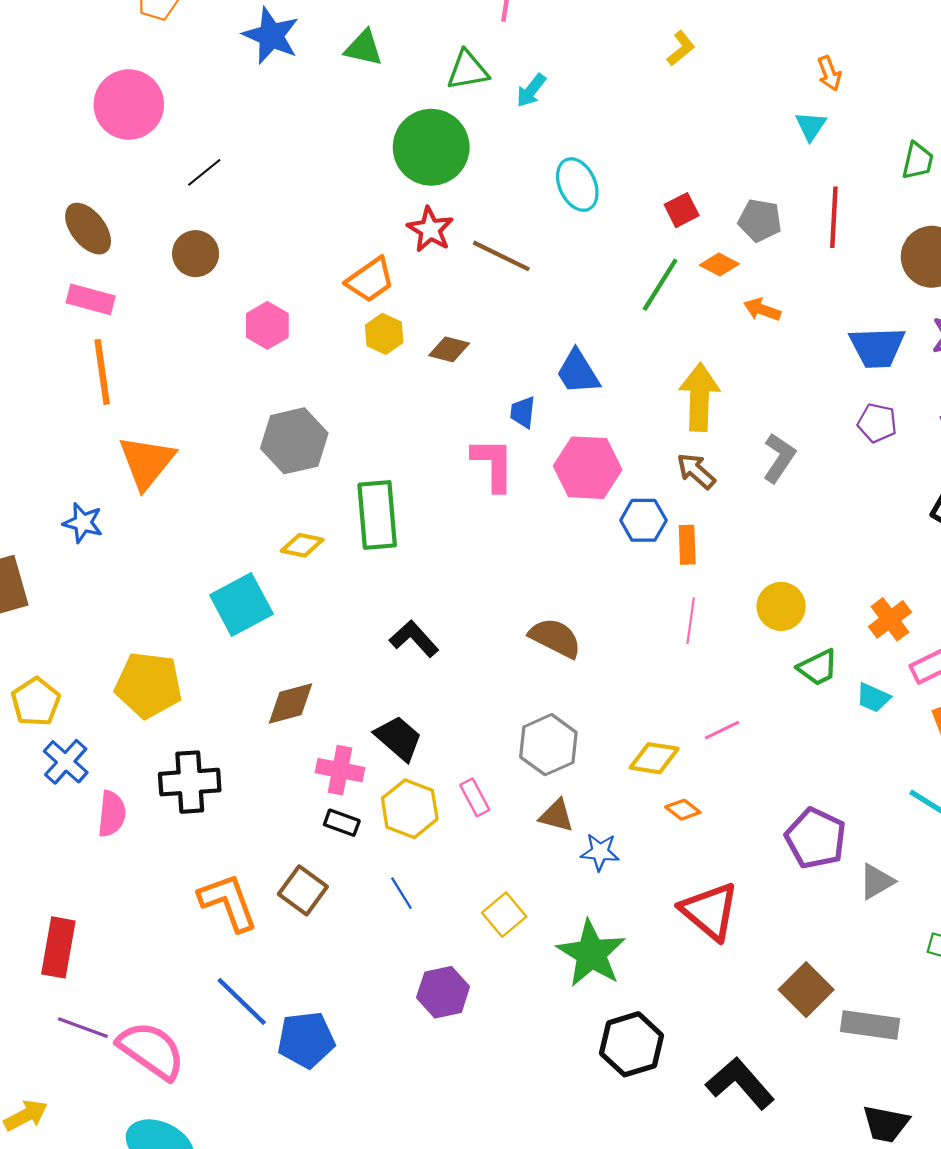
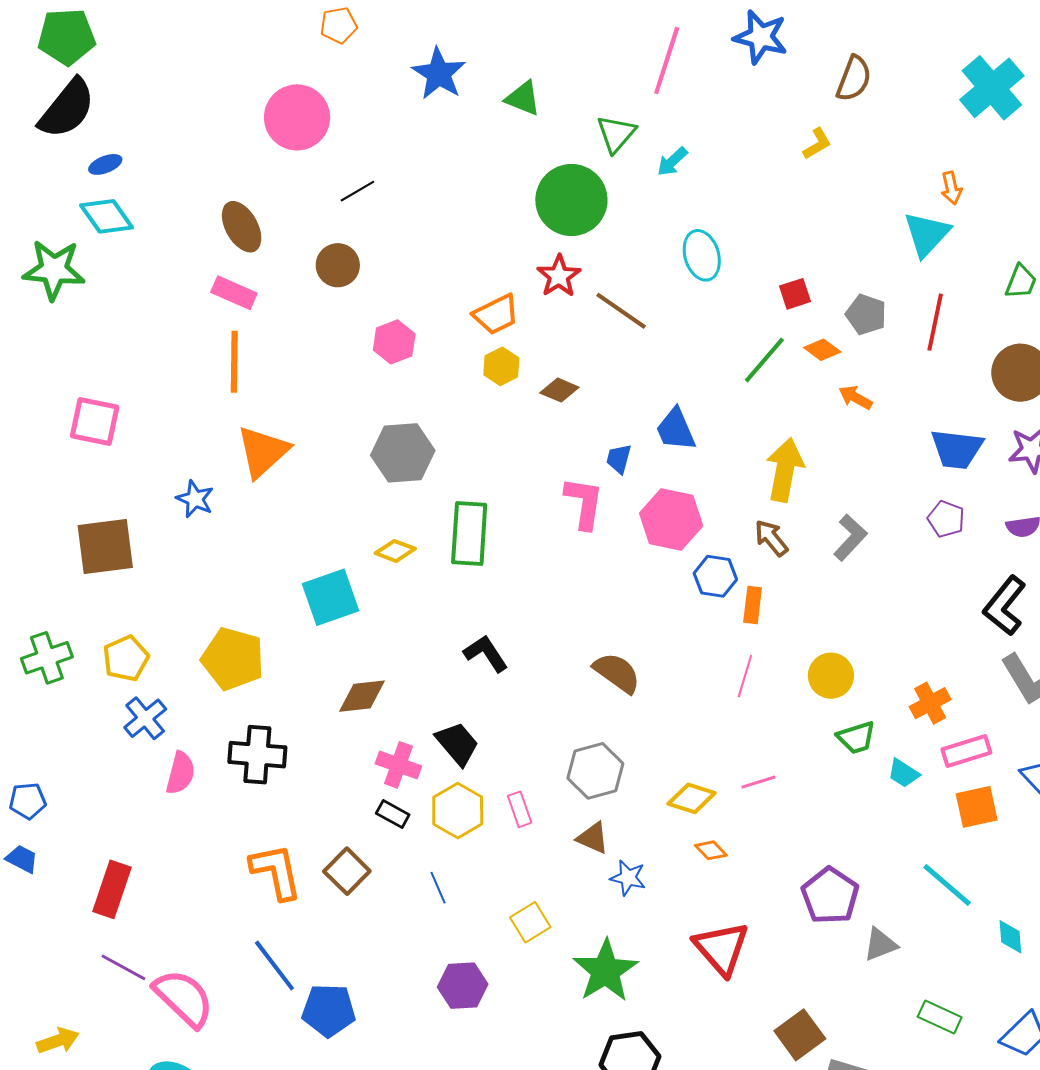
green triangle: (468, 70) -> (616, 134), turned -48
cyan triangle: (811, 126) -> (927, 234), size x1.6

